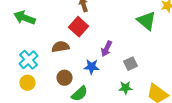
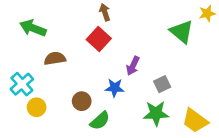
brown semicircle: (60, 47) -> (55, 59), moved
cyan cross: (28, 60) -> (22, 84), moved
green star: (125, 88) -> (156, 113), size x1.5

